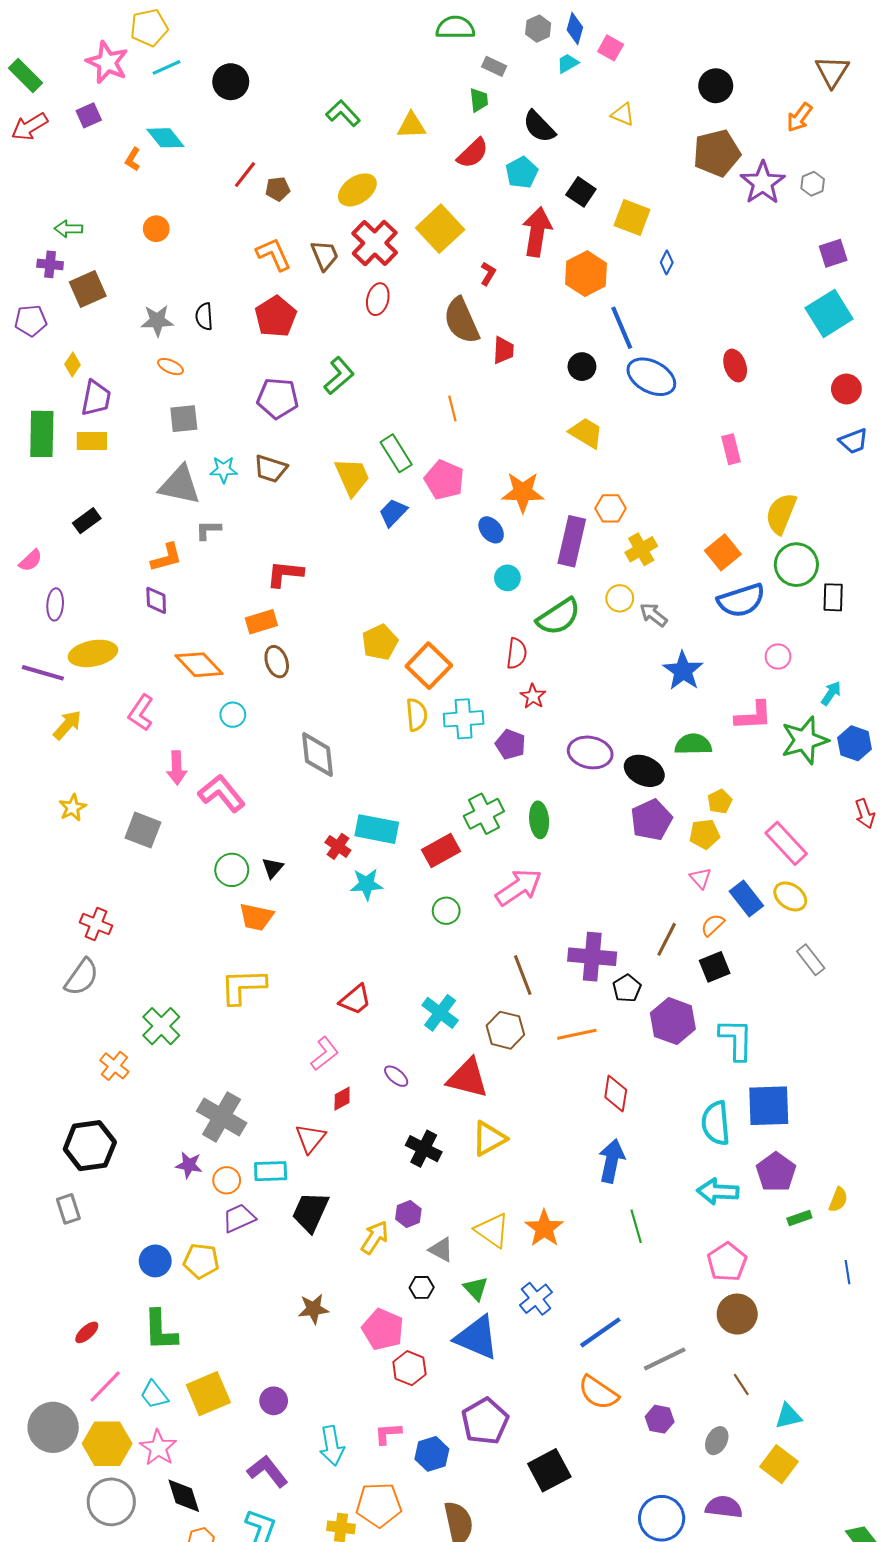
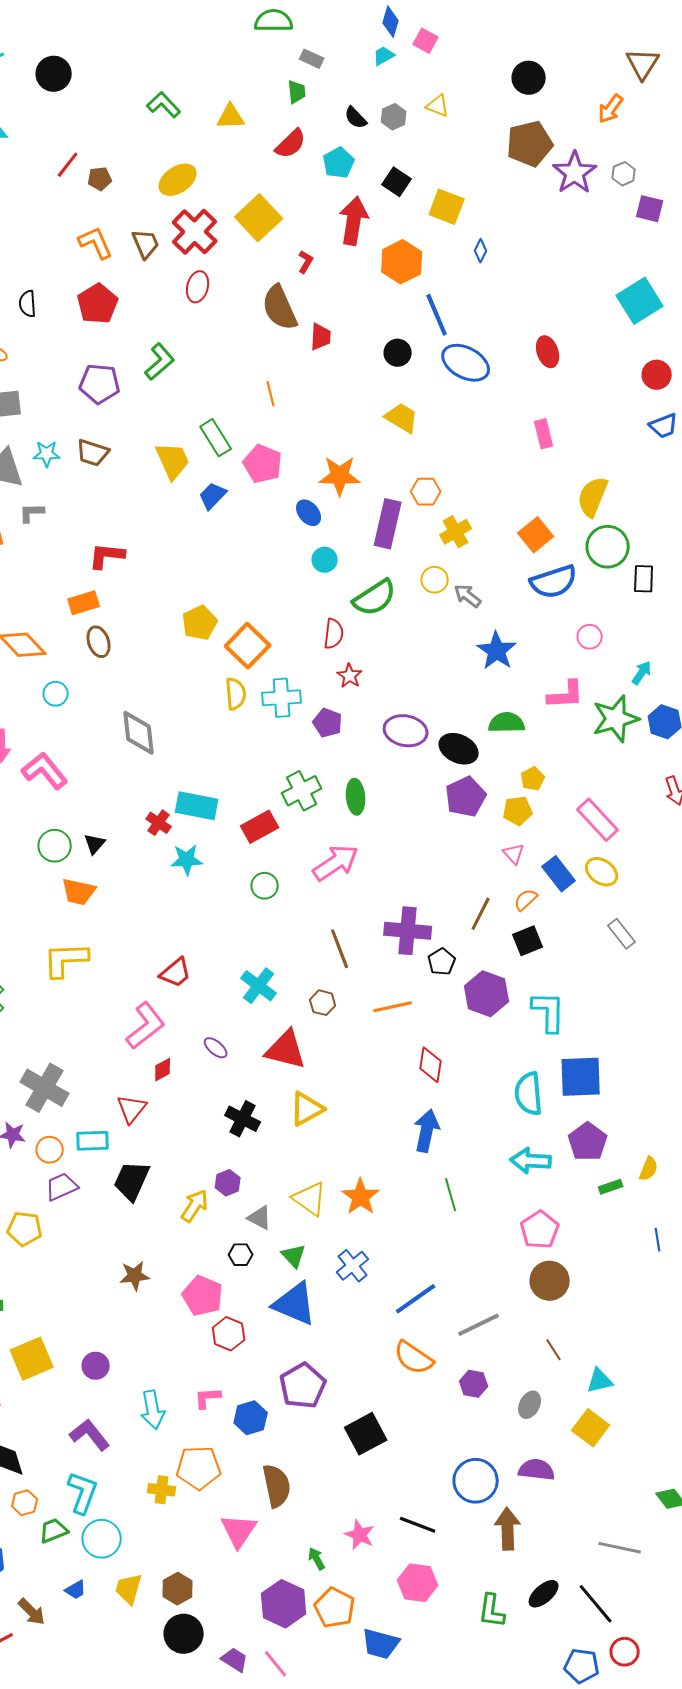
gray hexagon: (538, 29) -> (394, 117), moved
black semicircle: (539, 127) -> (356, 118), size x0.7
purple square: (833, 253) -> (650, 209), moved, turned 32
brown hexagon: (505, 1030) -> (323, 1003), size x0.7
pink L-shape: (325, 1054) -> (146, 1026), size x1.4

